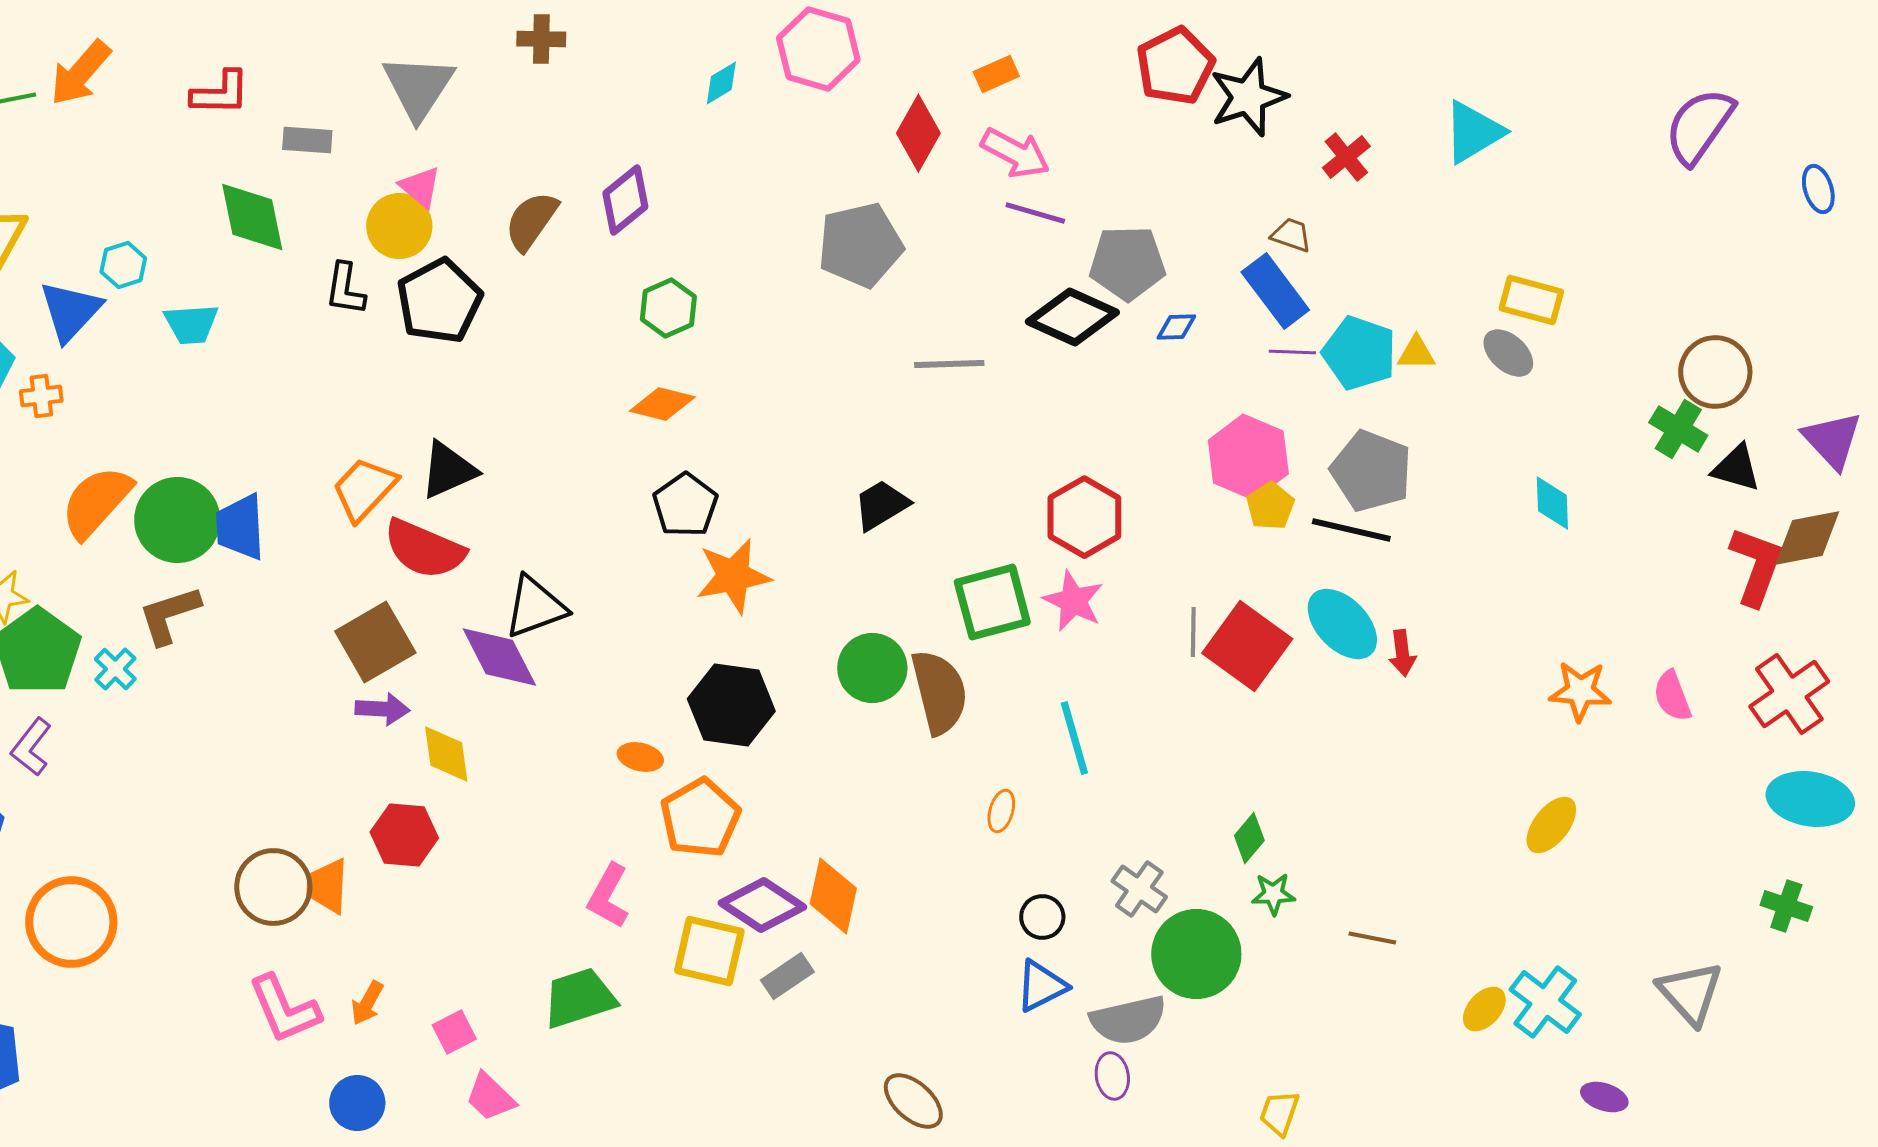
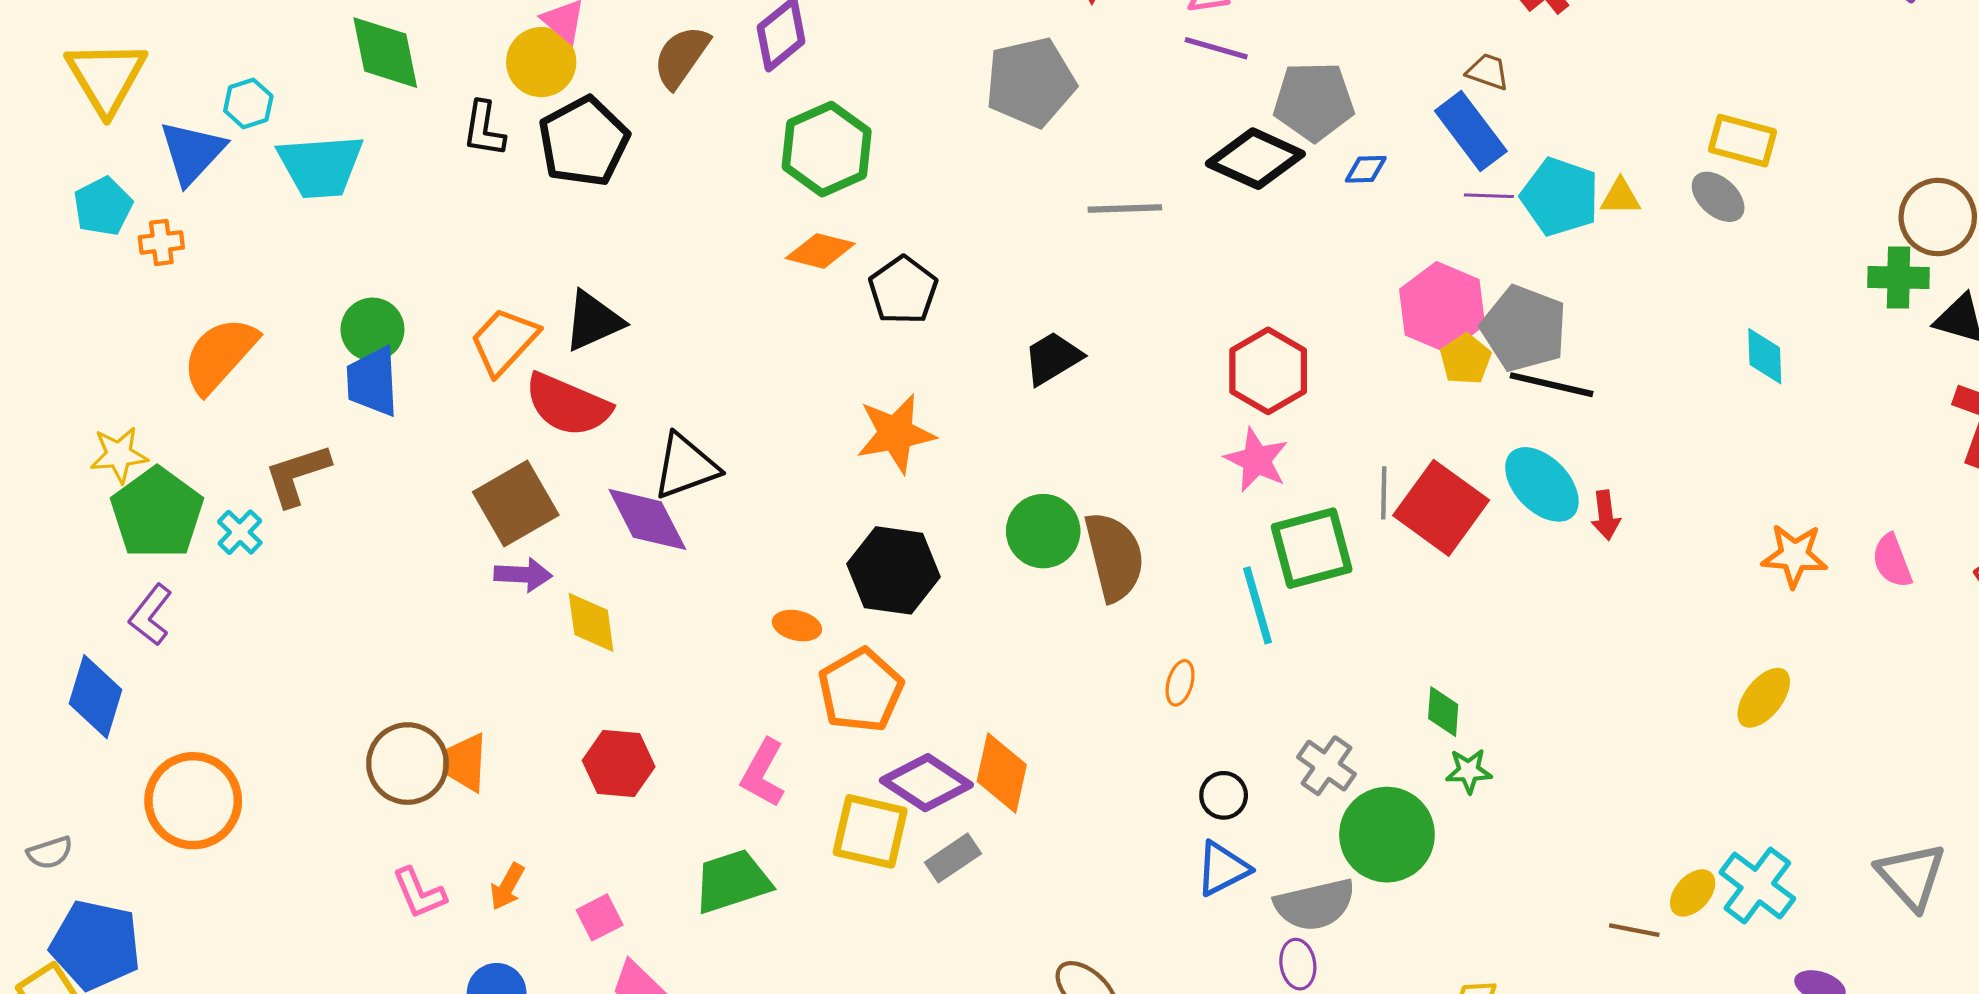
green hexagon: (668, 308) -> (827, 149), size x1.5
cyan trapezoid: (191, 324) -> (320, 166), size x1.5
green cross: (1678, 429) -> (1898, 277), turned -30
gray pentagon: (1371, 471) -> (1524, 328), moved
black pentagon: (685, 505) -> (903, 290), moved
green circle: (177, 520) -> (372, 329), moved, size x0.7
green square: (992, 602) -> (1312, 548), moved
red hexagon: (404, 835) -> (619, 764), moved
green diamond: (1249, 838) -> (1443, 712), turned -36
brown line: (1372, 938) -> (1634, 930), moved
pink L-shape: (284, 1009) -> (419, 893), size x0.7

